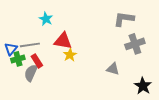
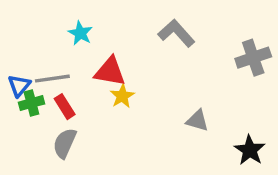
gray L-shape: (124, 19) -> (176, 33), moved, turned 40
gray cross: (135, 44) -> (253, 58), moved
gray semicircle: (31, 73) -> (65, 143), moved

